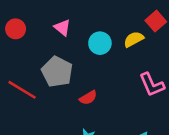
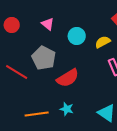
yellow semicircle: (134, 39) -> (103, 42), moved
red semicircle: (88, 98) -> (68, 78), size x1.6

